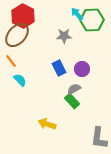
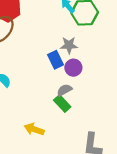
gray star: (64, 36) -> (69, 45), moved
blue rectangle: (59, 68) -> (55, 60), moved

